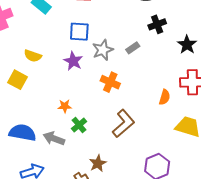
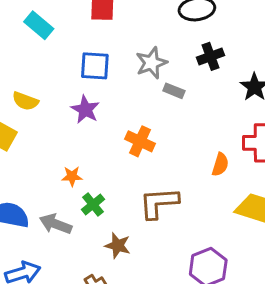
gray rectangle: (133, 48) -> (174, 91), turned 56
gray star: (103, 50) -> (151, 63), moved
brown L-shape: (123, 123) -> (159, 203), turned -144
brown star: (98, 163) -> (118, 246), moved, turned -30

